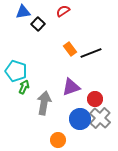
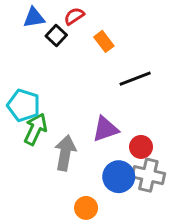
red semicircle: (63, 11) -> (74, 16), moved
orange rectangle: (70, 49) -> (104, 41), moved
green arrow: (24, 87) -> (35, 129), size x1.5
gray cross: (100, 118) -> (148, 175), turned -30

